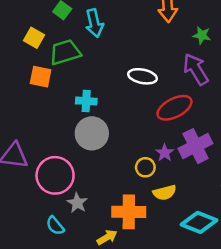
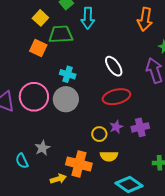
white ellipse: (142, 76) -> (114, 66), turned 30
red ellipse: (174, 108) -> (116, 97), moved
purple cross: (195, 146) -> (140, 127), size x0.7
pink circle: (55, 175) -> (34, 97), moved

